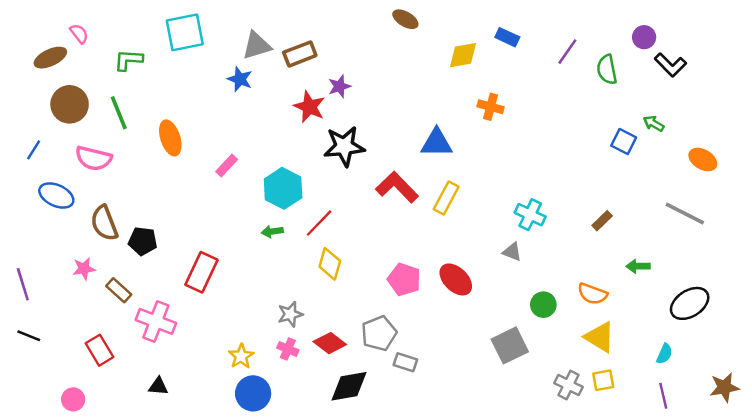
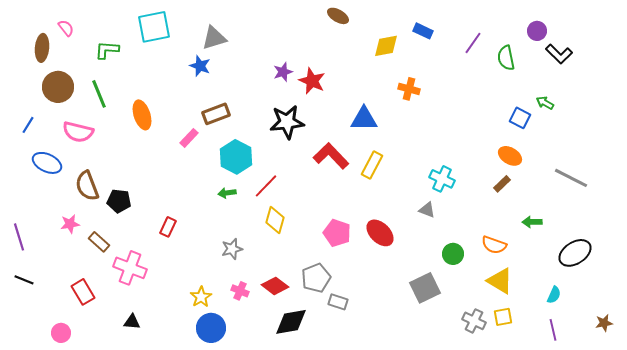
brown rectangle: (300, 54) -> (216, 114), moved
brown ellipse: (50, 58) -> (42, 48), turned -60
red star: (309, 107) -> (312, 81), moved
orange ellipse: (703, 160) -> (510, 156), moved
red rectangle: (201, 272) -> (168, 227), size x0.6
gray star: (290, 314) -> (232, 249), moved
brown star: (724, 387) -> (604, 323), size x0.7

